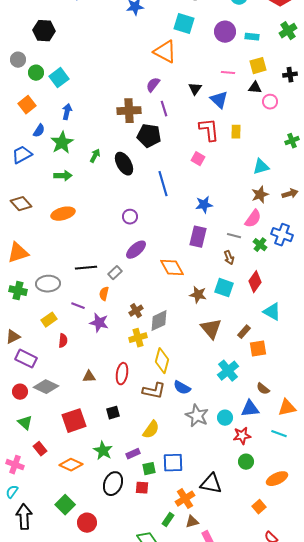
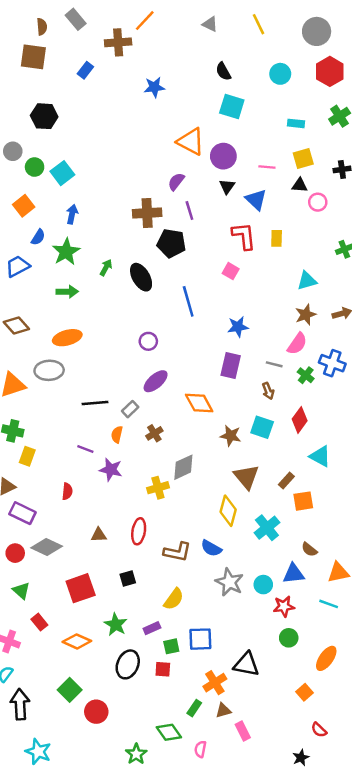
cyan square: (184, 24) -> (232, 107), moved
purple circle: (225, 32) -> (223, 156), moved
gray ellipse: (48, 284) -> (49, 370), moved
brown cross: (136, 311) -> (154, 433), moved
yellow rectangle: (49, 320) -> (27, 456), moved, turned -35
yellow diamond: (162, 361) -> (228, 511), moved
orange ellipse: (277, 479) -> (326, 658), turned -30

